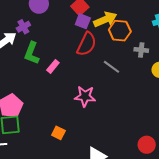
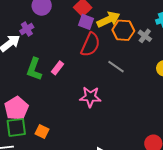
gray cross: (141, 50) -> (145, 36), moved, turned 32
green L-shape: (32, 53) -> (34, 69), moved
orange square: (58, 133) -> (42, 131), moved

